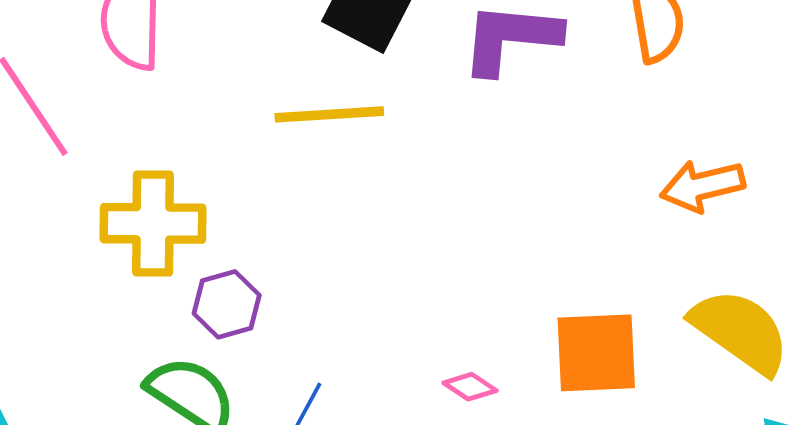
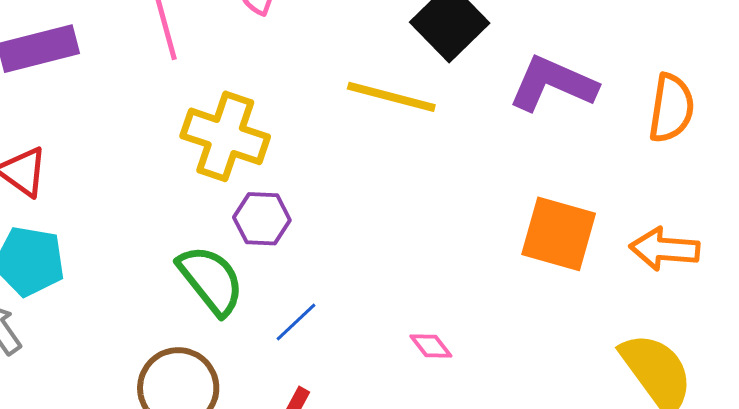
orange square: (596, 353) -> (559, 234), moved

